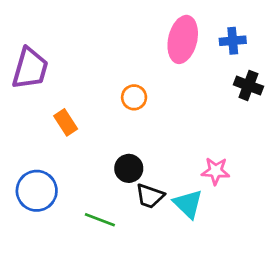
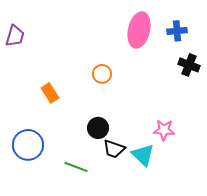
purple trapezoid: (30, 68) -> (15, 36), moved, size x0.7

